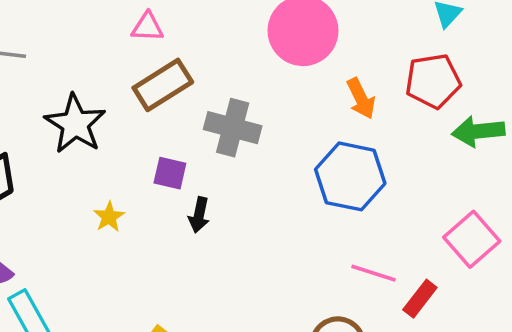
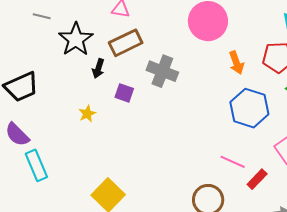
black star: (75, 124) -> (76, 39), moved
blue hexagon: (350, 176) -> (249, 108), moved
black arrow: (199, 215) -> (98, 68), moved

